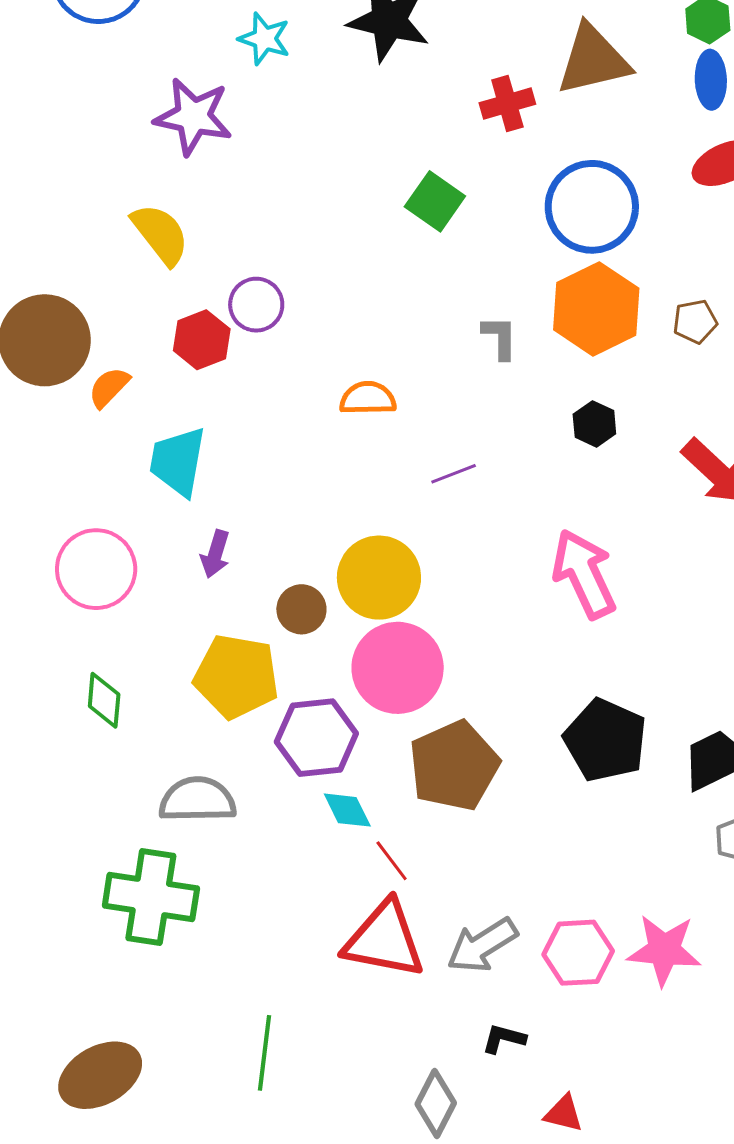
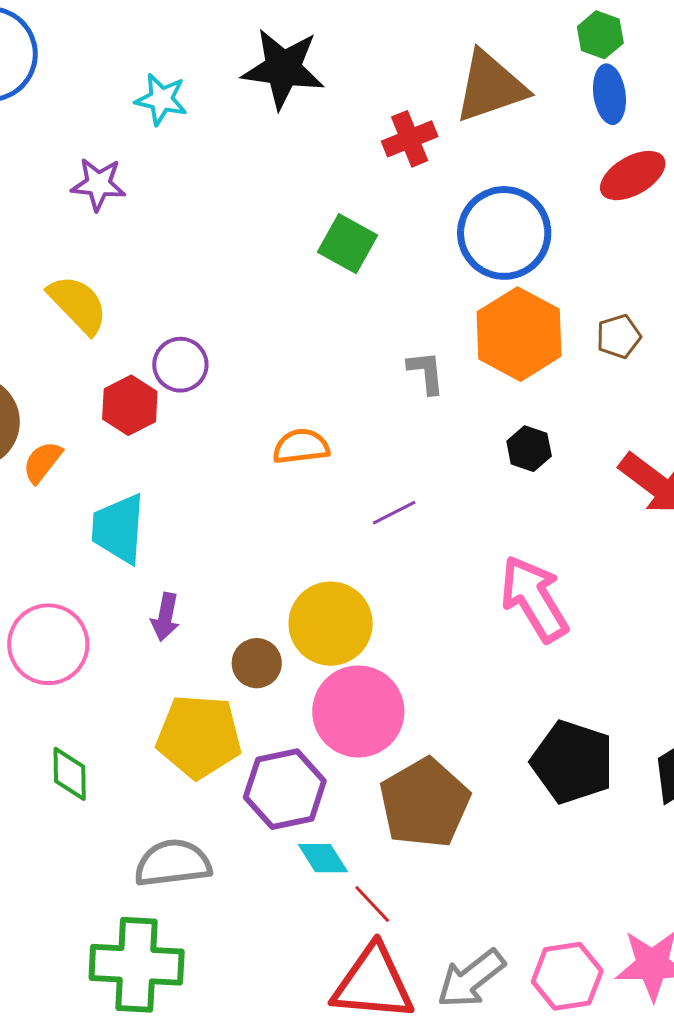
purple star: (193, 117) -> (98, 184), size x0.7

